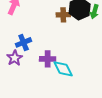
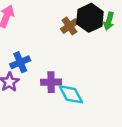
brown cross: (63, 15) -> (69, 26), turned -32

